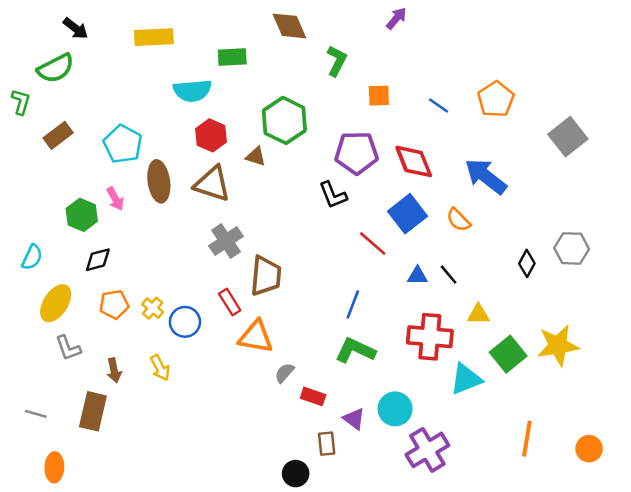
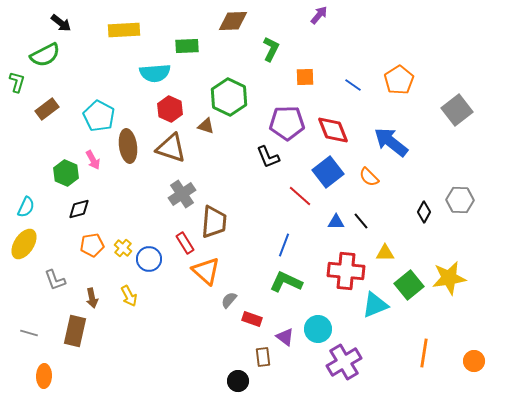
brown diamond: (289, 26) -> (233, 21), turned -68
yellow ellipse: (56, 303) -> (24, 244), moved
orange triangle: (256, 337) -> (206, 271), turned 32

